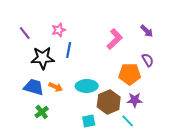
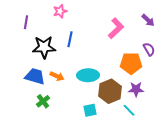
pink star: (59, 30) -> (60, 11), moved
purple line: (25, 33) -> (26, 22), turned 48

